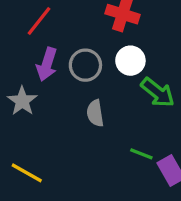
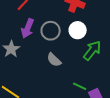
green arrow: (158, 92) -> (92, 50), turned -95
gray semicircle: (95, 113) -> (54, 60), turned -42

